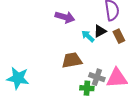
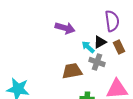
gray cross: (97, 77) -> (97, 62), moved

